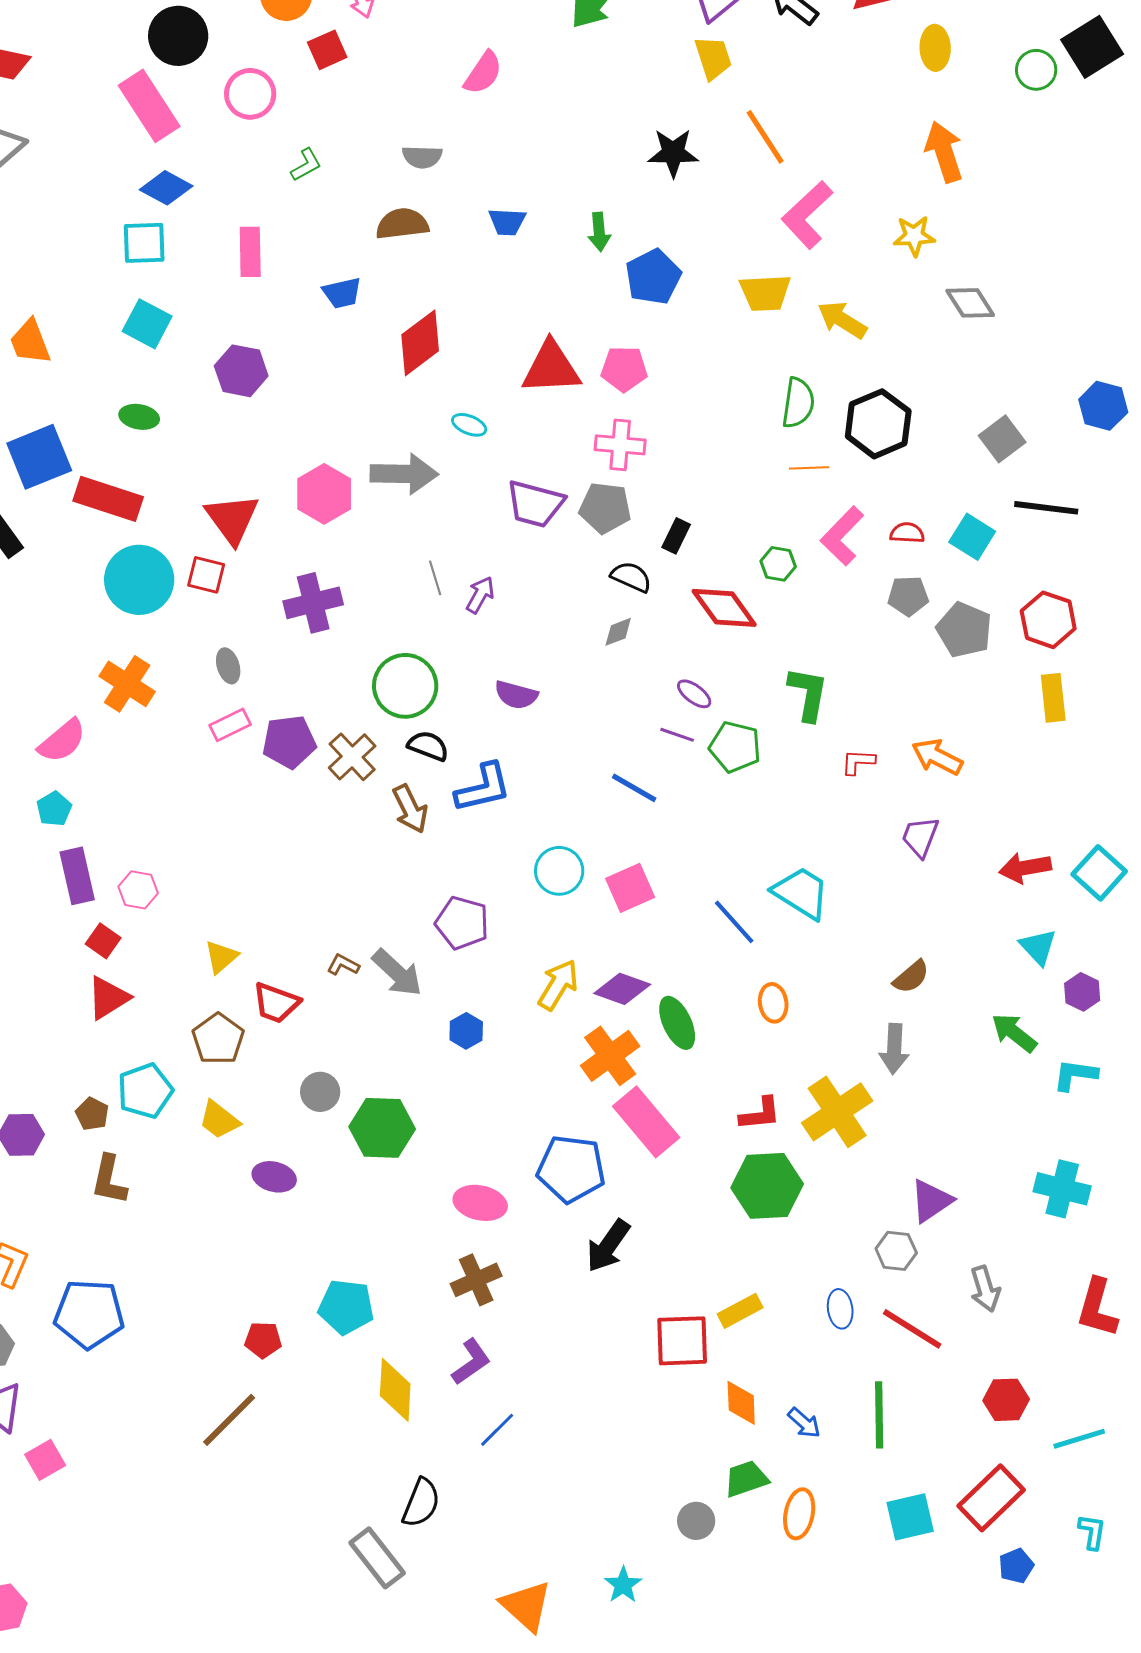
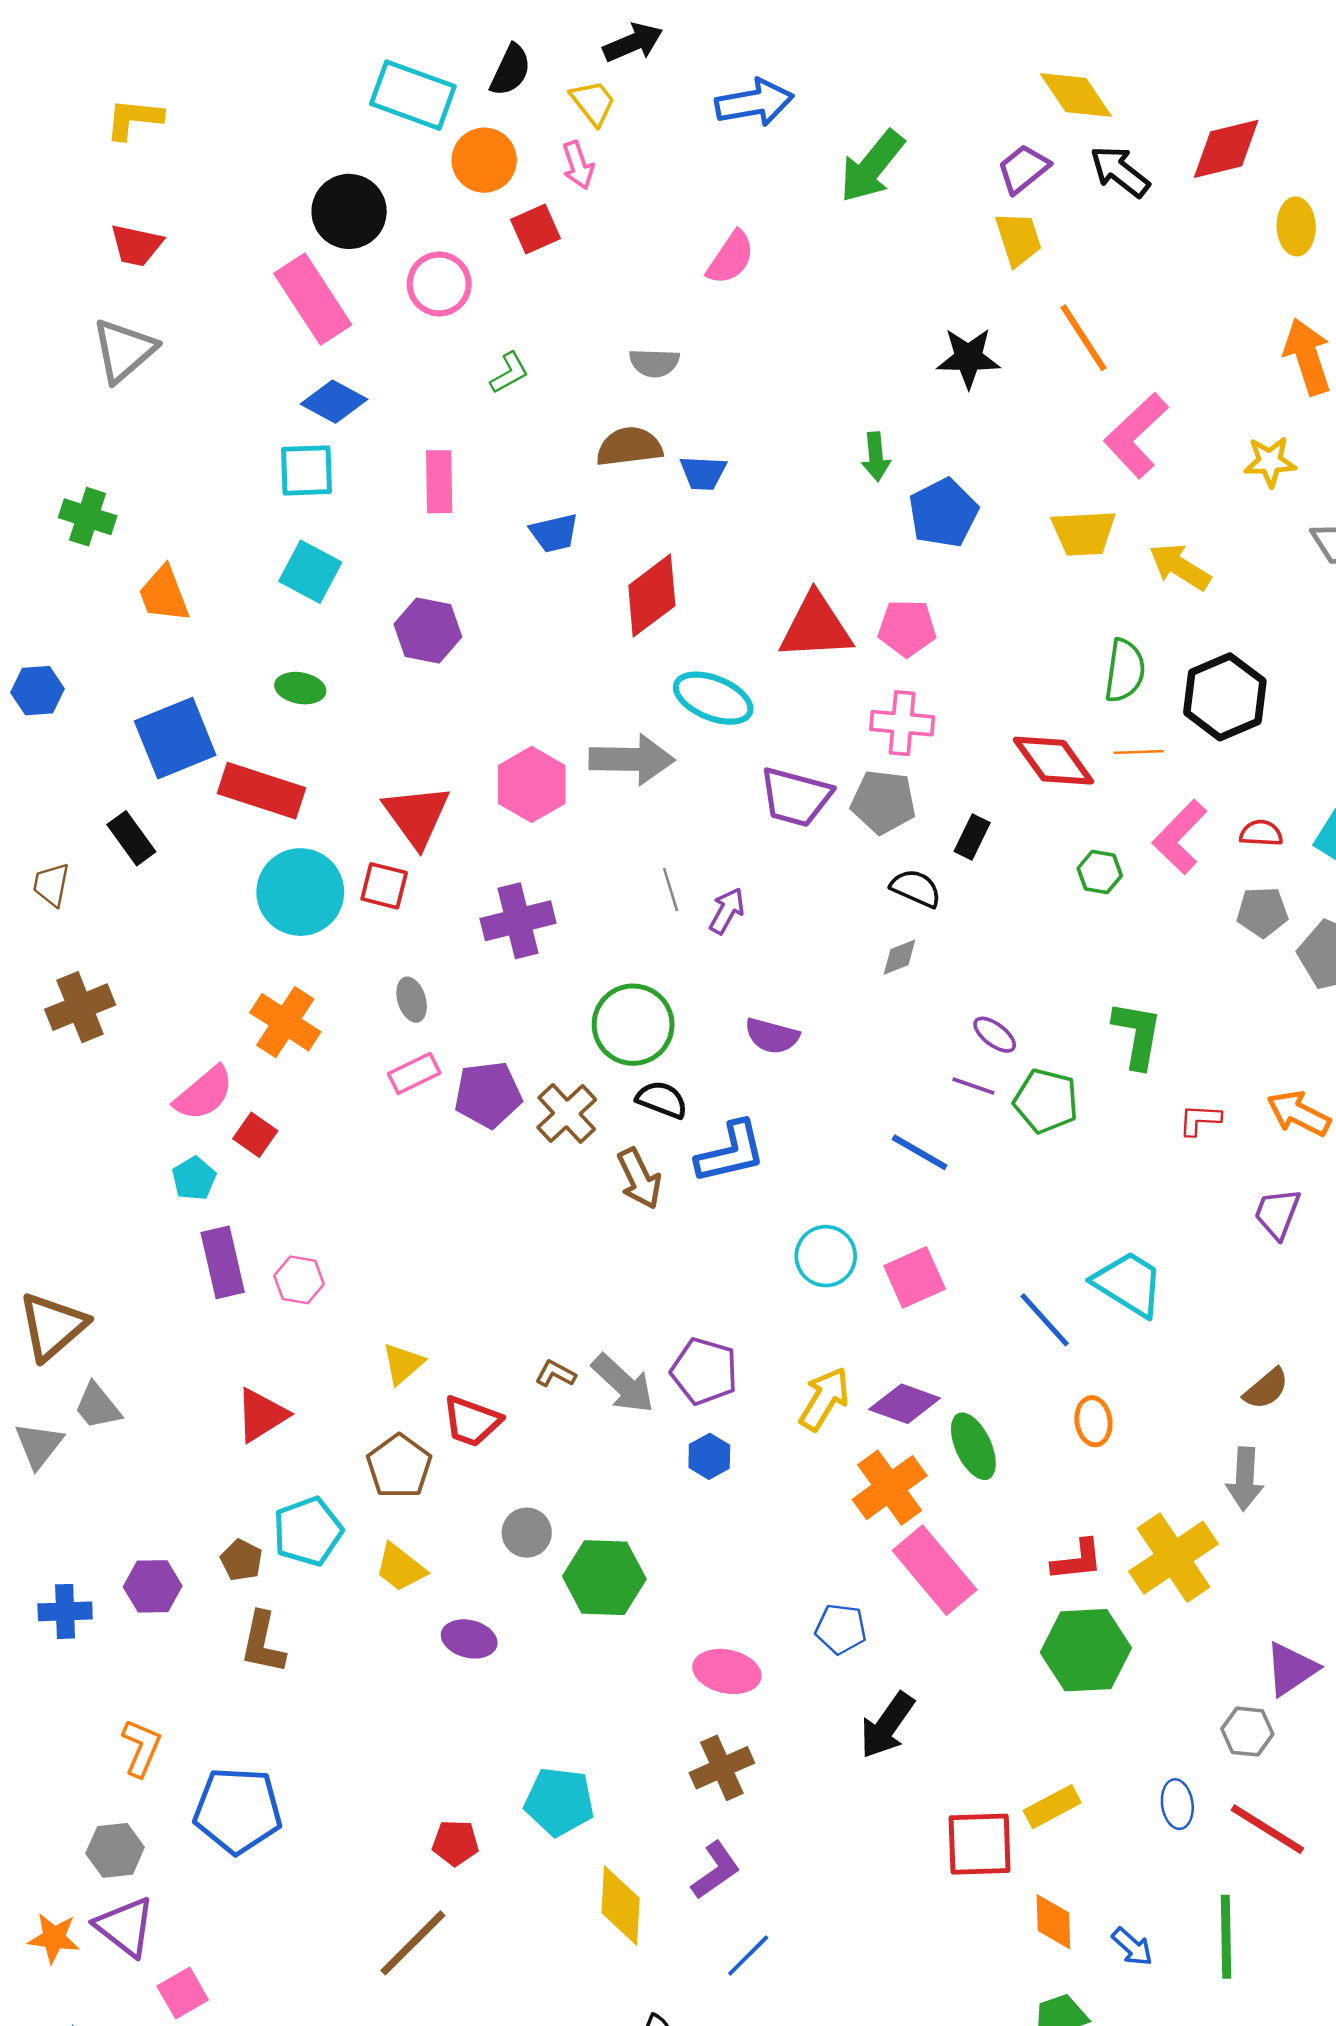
blue trapezoid: (507, 222) -> (703, 473), moved
cyan ellipse: (469, 425) -> (713, 698), size x1.8
red diamond: (724, 608) -> (1053, 761), moved
purple pentagon: (462, 923) -> (704, 1371), moved
red square: (103, 941) -> (255, 1135), moved
blue pentagon: (571, 1169) -> (841, 1629), size x0.6

